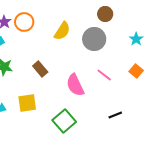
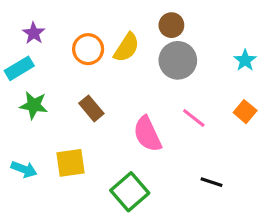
brown circle: (105, 14) -> (171, 25), moved
orange circle: (24, 22) -> (88, 49), moved
black line: (115, 115) -> (211, 182), turned 40

